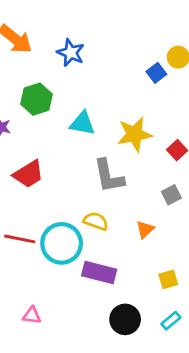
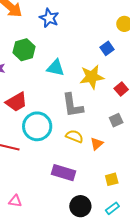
blue square: (156, 73) -> (107, 48), moved
yellow semicircle: (96, 221) -> (74, 136), moved
cyan circle: (62, 243) -> (37, 126), moved

